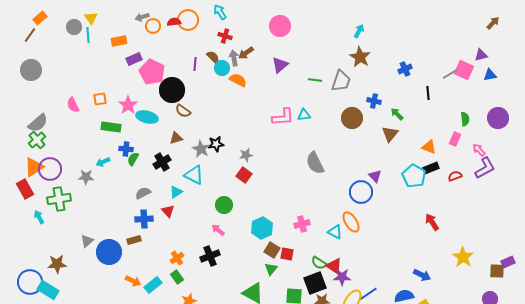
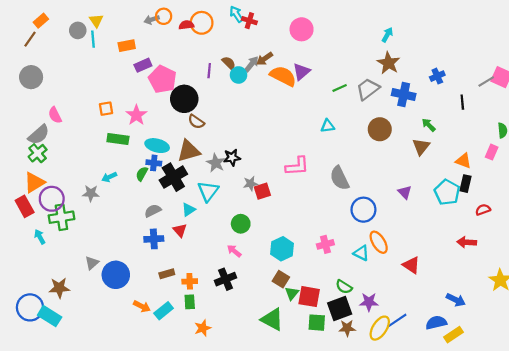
orange circle: (153, 26) -> (164, 16), moved
red cross: (225, 36) -> (249, 21), moved
gray arrow: (234, 58) -> (252, 64), turned 49
orange semicircle: (238, 80) -> (283, 76), moved, size x1.4
green line: (315, 80) -> (340, 88), turned -32
gray trapezoid: (341, 81) -> (368, 89), turned -145
blue cross: (374, 101) -> (404, 95), moved, size x1.5
pink semicircle: (73, 105) -> (55, 115), moved
cyan ellipse: (147, 117) -> (157, 146), moved
pink L-shape: (283, 117) -> (297, 166), moved
brown triangle: (176, 138) -> (189, 151), size x1.6
blue cross: (126, 149) -> (154, 163), moved
gray star: (246, 155) -> (250, 184), moved
black cross: (162, 162) -> (173, 177), size x1.4
black rectangle: (431, 168) -> (466, 184), turned -56
purple circle: (50, 169) -> (52, 199), moved
cyan triangle: (194, 175) -> (208, 191), turned 40
red square: (244, 175) -> (262, 191), turned 35
red semicircle: (455, 176) -> (483, 210), moved
blue circle: (361, 192) -> (363, 210), moved
red arrow: (432, 222) -> (467, 242), turned -54
brown rectangle: (134, 240) -> (167, 274), moved
brown square: (272, 250) -> (281, 279), moved
red square: (287, 254) -> (309, 297), moved, size x1.5
orange cross: (177, 258) -> (190, 281), turned 32
red triangle: (334, 266) -> (411, 265), moved
green rectangle: (177, 277) -> (190, 302), turned 32

